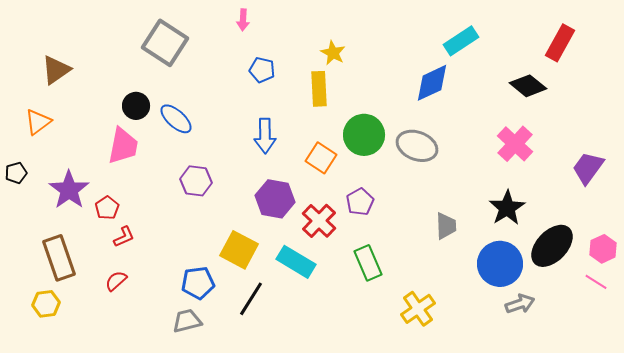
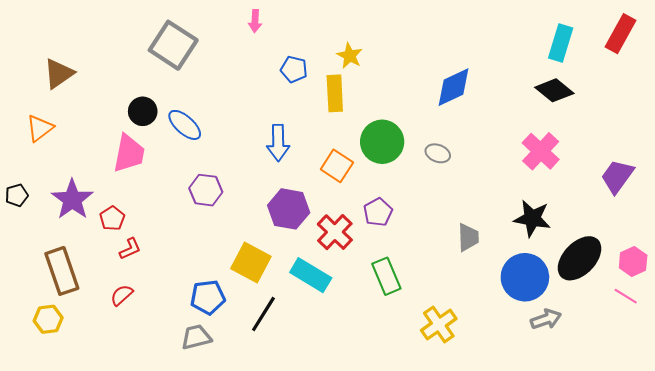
cyan rectangle: (461, 41) -> (561, 43), moved, turned -40
red rectangle: (560, 43) -> (620, 34), moved
blue pentagon: (262, 70) -> (294, 69), moved
gray ellipse: (417, 146) -> (438, 153), size x0.6
black pentagon: (16, 173) -> (17, 195), moved
black star: (507, 208) -> (532, 218), turned -30

